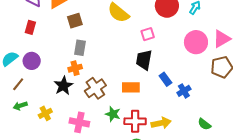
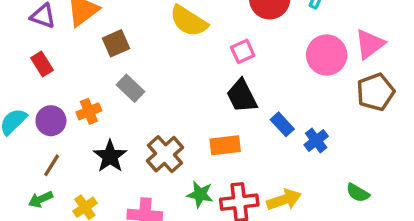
red rectangle: (30, 27) -> (42, 64), turned -40
gray rectangle: (80, 48) -> (131, 88), turned -49
black trapezoid: (144, 60) -> (242, 96), turned -30
orange cross: (75, 68) -> (89, 111), moved
brown line: (18, 84) -> (52, 165), moved

